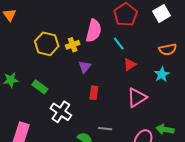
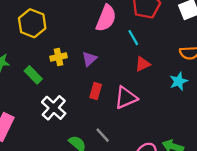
yellow hexagon: (47, 44) -> (32, 23), moved
yellow cross: (73, 45) -> (59, 57), moved
pink triangle: (137, 98) -> (126, 98), moved
gray line: (105, 129) -> (103, 135), turned 32

